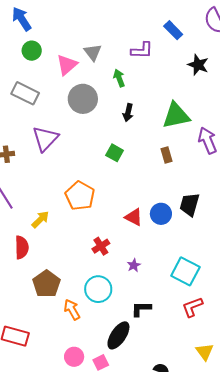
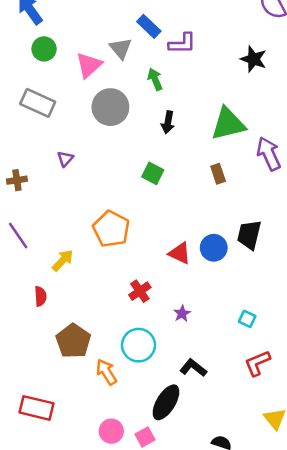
blue rectangle: (173, 30) -> (149, 26), moved
purple triangle: (45, 139) -> (65, 159), size x0.5
red semicircle: (22, 247) -> (40, 296), size x0.7
cyan square: (185, 271) -> (247, 319), size x0.5
black L-shape: (141, 309) -> (193, 368), turned 40

